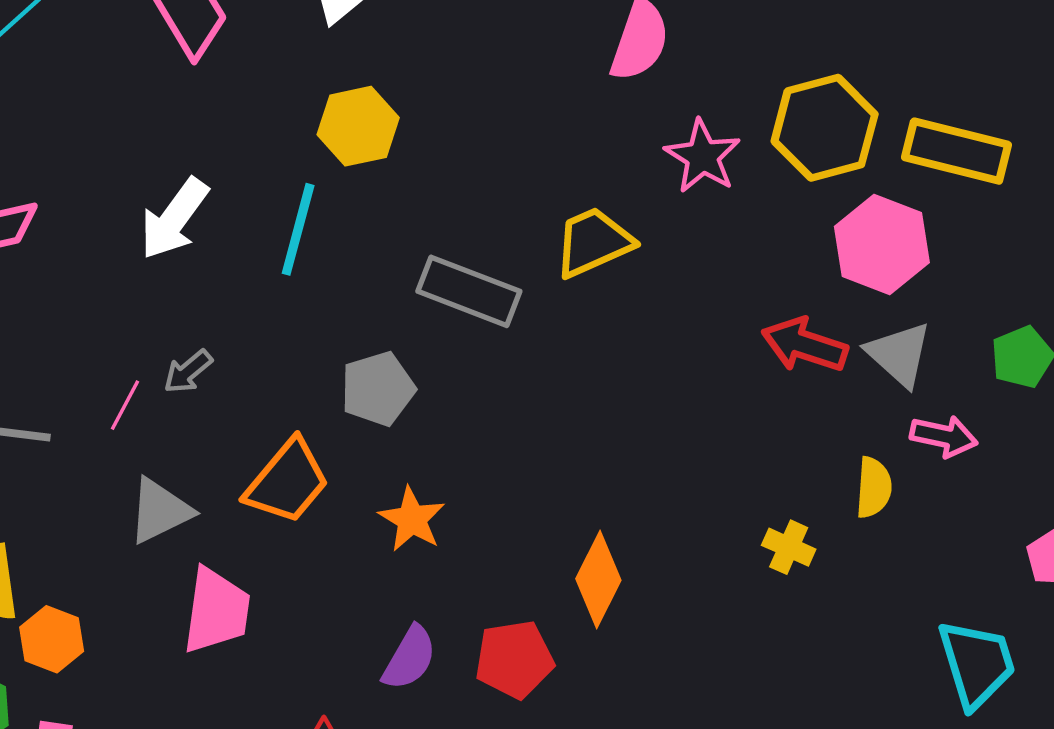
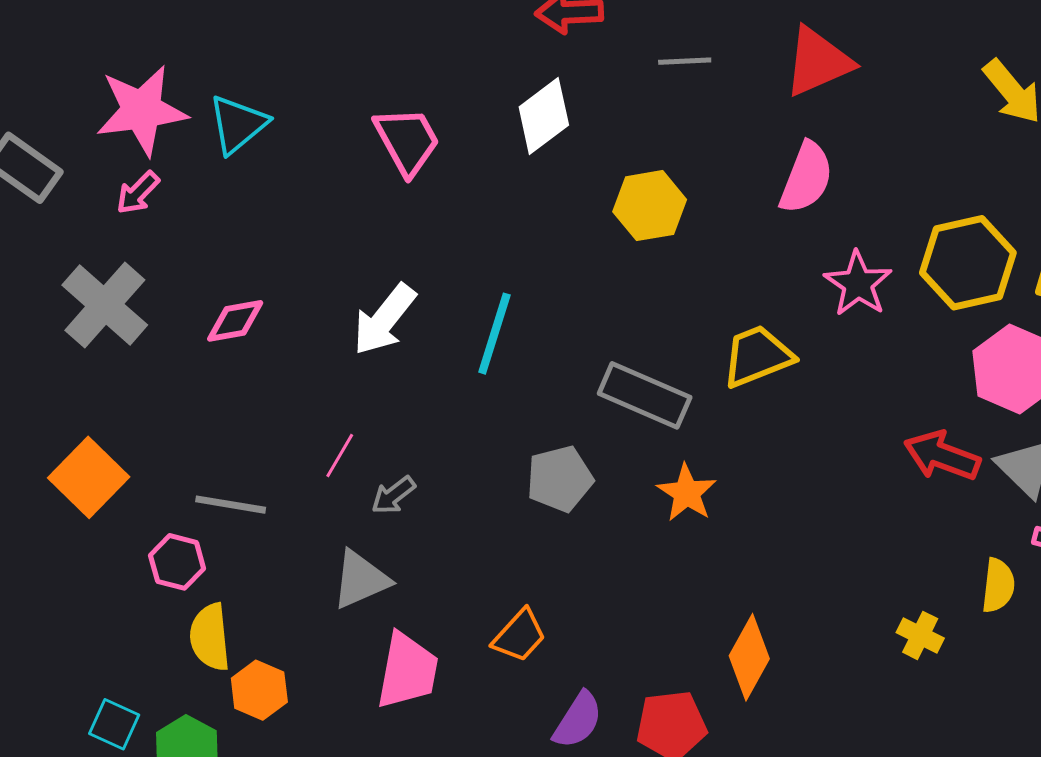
yellow hexagon: (358, 126) -> (650, 206), moved
gray arrow: (188, 372) -> (393, 495), moved
pink line: (125, 405) -> (340, 456), moved
orange trapezoid: (287, 482) -> (519, 636), moved, size x0.7
orange star: (412, 519) -> (687, 493), moved

